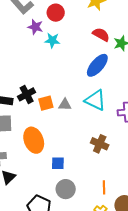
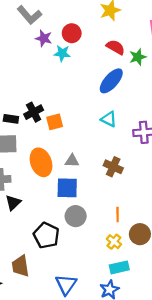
red circle: (56, 13) -> (72, 33), moved
cyan triangle: (95, 100) -> (109, 119), size x0.7
gray triangle: (65, 105) -> (72, 161), moved
blue square: (58, 163) -> (67, 188), size x1.5

